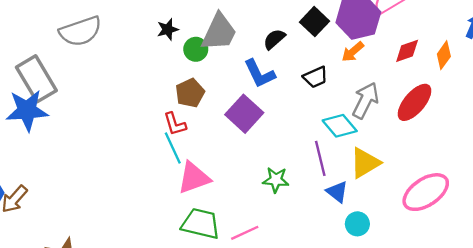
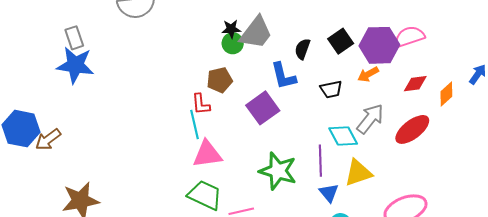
black star: (168, 29) -> (231, 29), moved
black semicircle: (274, 39) -> (302, 49), turned -40
gray rectangle: (36, 79) -> (74, 38), moved, size x0.6
green star: (276, 180) -> (278, 171), size x1.6

